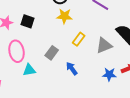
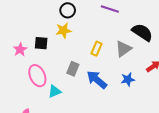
yellow star: (64, 16) -> (64, 30), moved
blue arrow: (72, 68) -> (97, 80), size x1.5
blue star: (109, 74) -> (128, 79), moved

